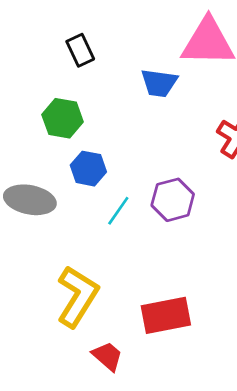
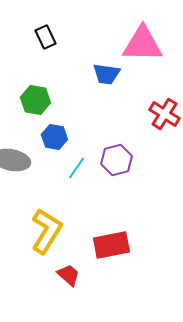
black rectangle: (80, 50) -> (45, 37), moved

